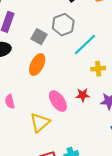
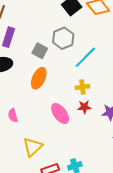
yellow cross: (98, 69) -> (82, 87), moved
yellow triangle: (40, 123) -> (33, 147), moved

